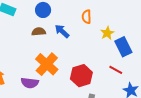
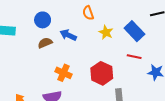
yellow star: (107, 33) -> (106, 32), moved
orange cross: (47, 64) -> (63, 73), size x0.7

